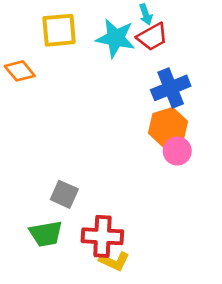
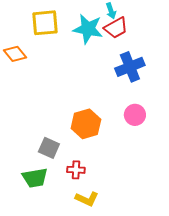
orange hexagon: (168, 127) -> (86, 124), moved
red cross: (102, 236) -> (76, 170), moved, size x0.6

